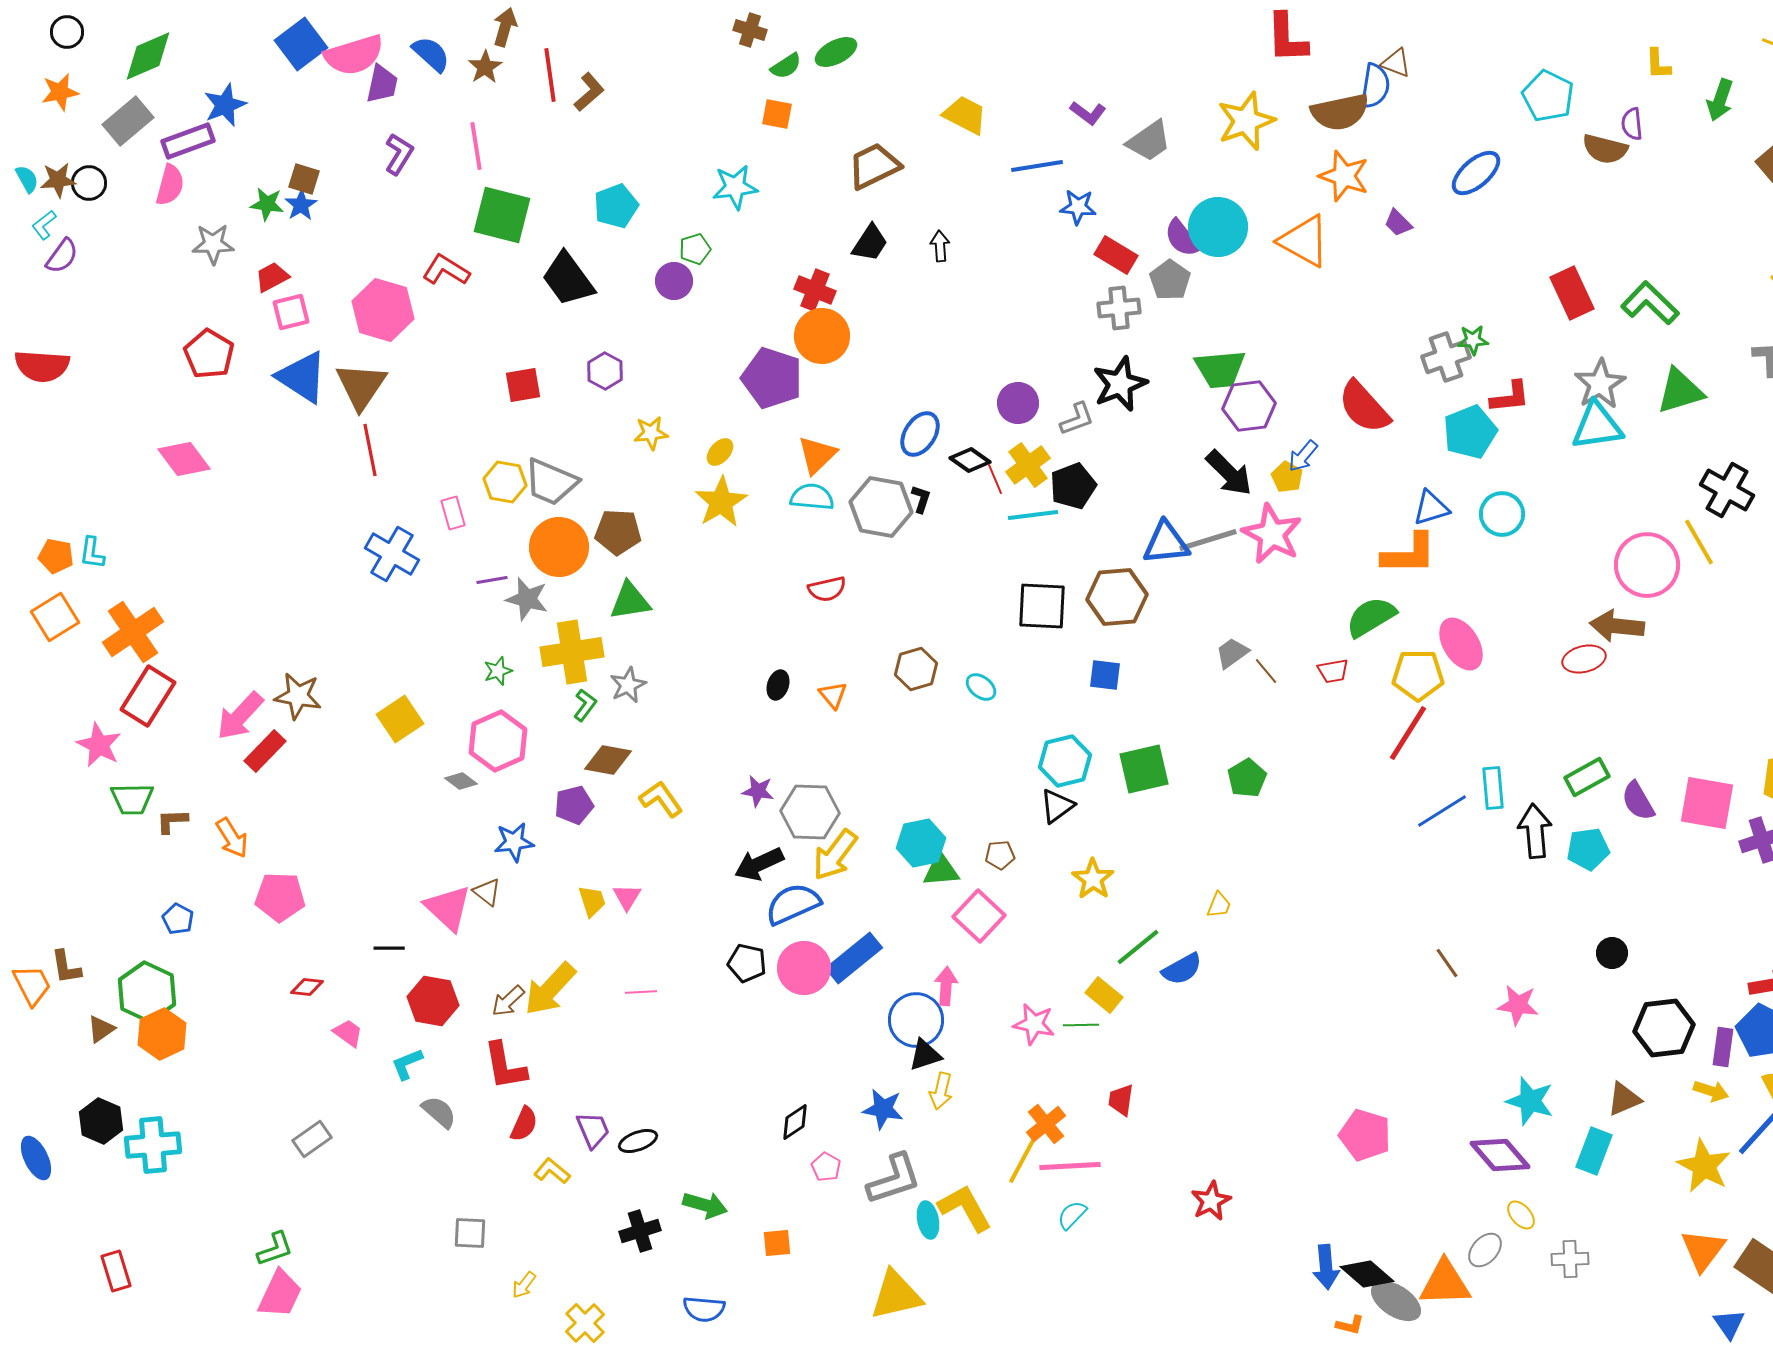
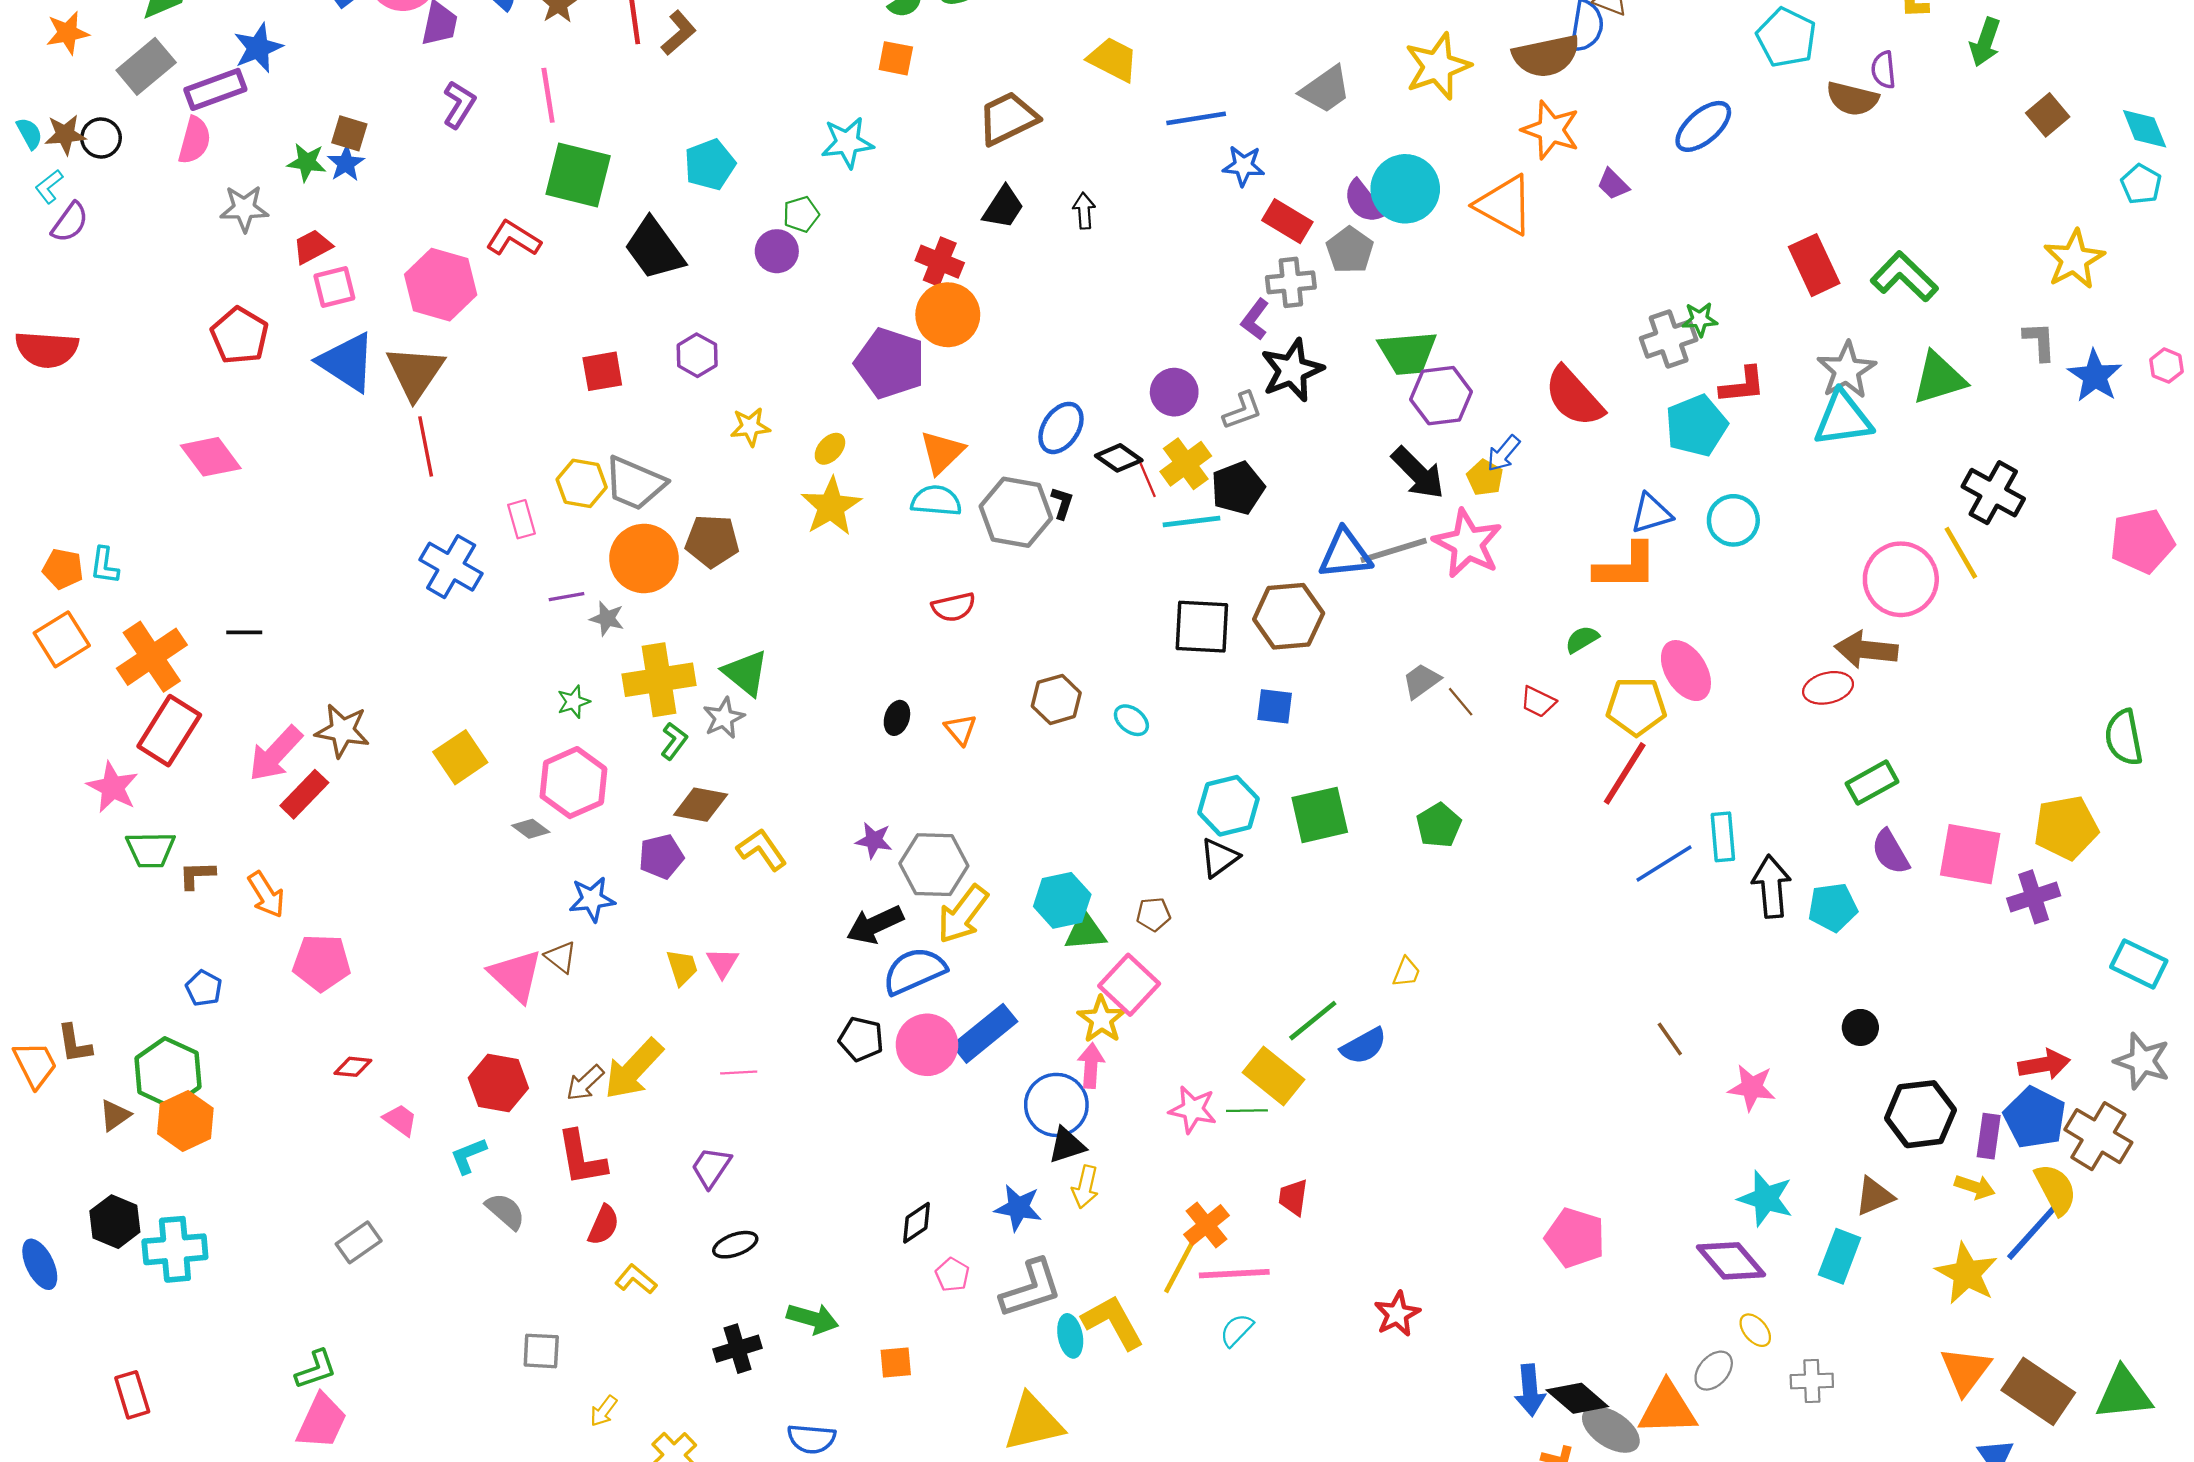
purple L-shape: (1088, 113) -> (1255, 319), moved, turned 90
gray star: (527, 599) -> (607, 619), size x0.7
green triangle: (630, 601) -> (746, 673), moved, turned 48
green semicircle: (1371, 617) -> (1582, 639), size x0.6
red trapezoid: (1333, 671) -> (1538, 702), turned 36
green rectangle: (1587, 777) -> (1872, 783), moved
yellow star: (1093, 879) -> (1101, 1019), moved
black line: (389, 948) -> (244, 632), moved
yellow rectangle: (1104, 995) -> (1274, 1076), size x1.4
purple trapezoid: (593, 1130) -> (711, 1167), moved, turned -123

